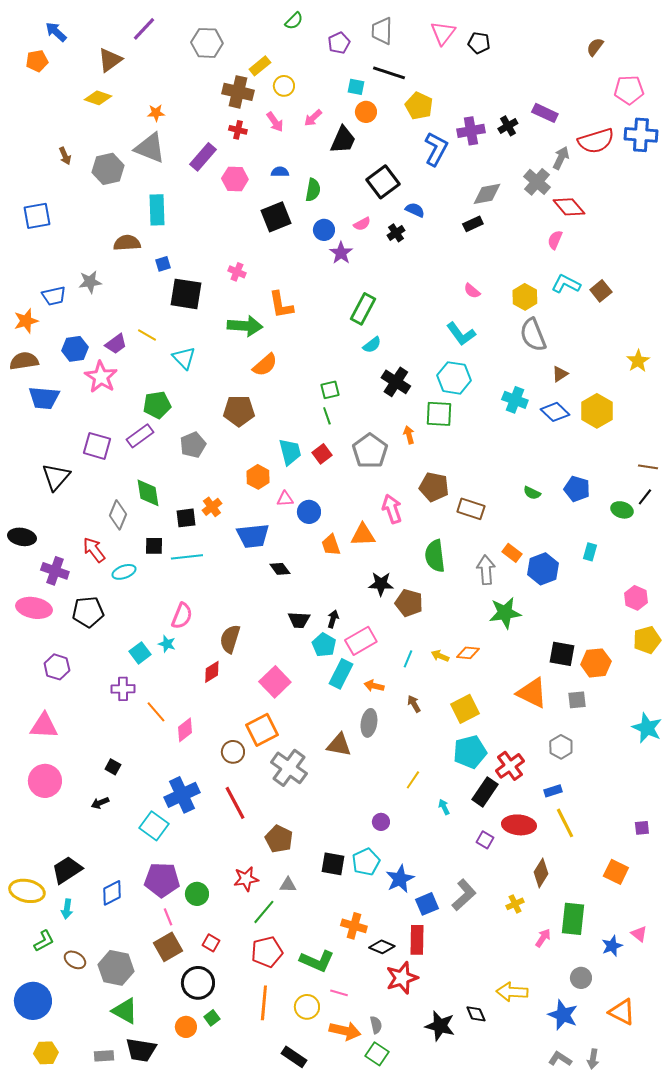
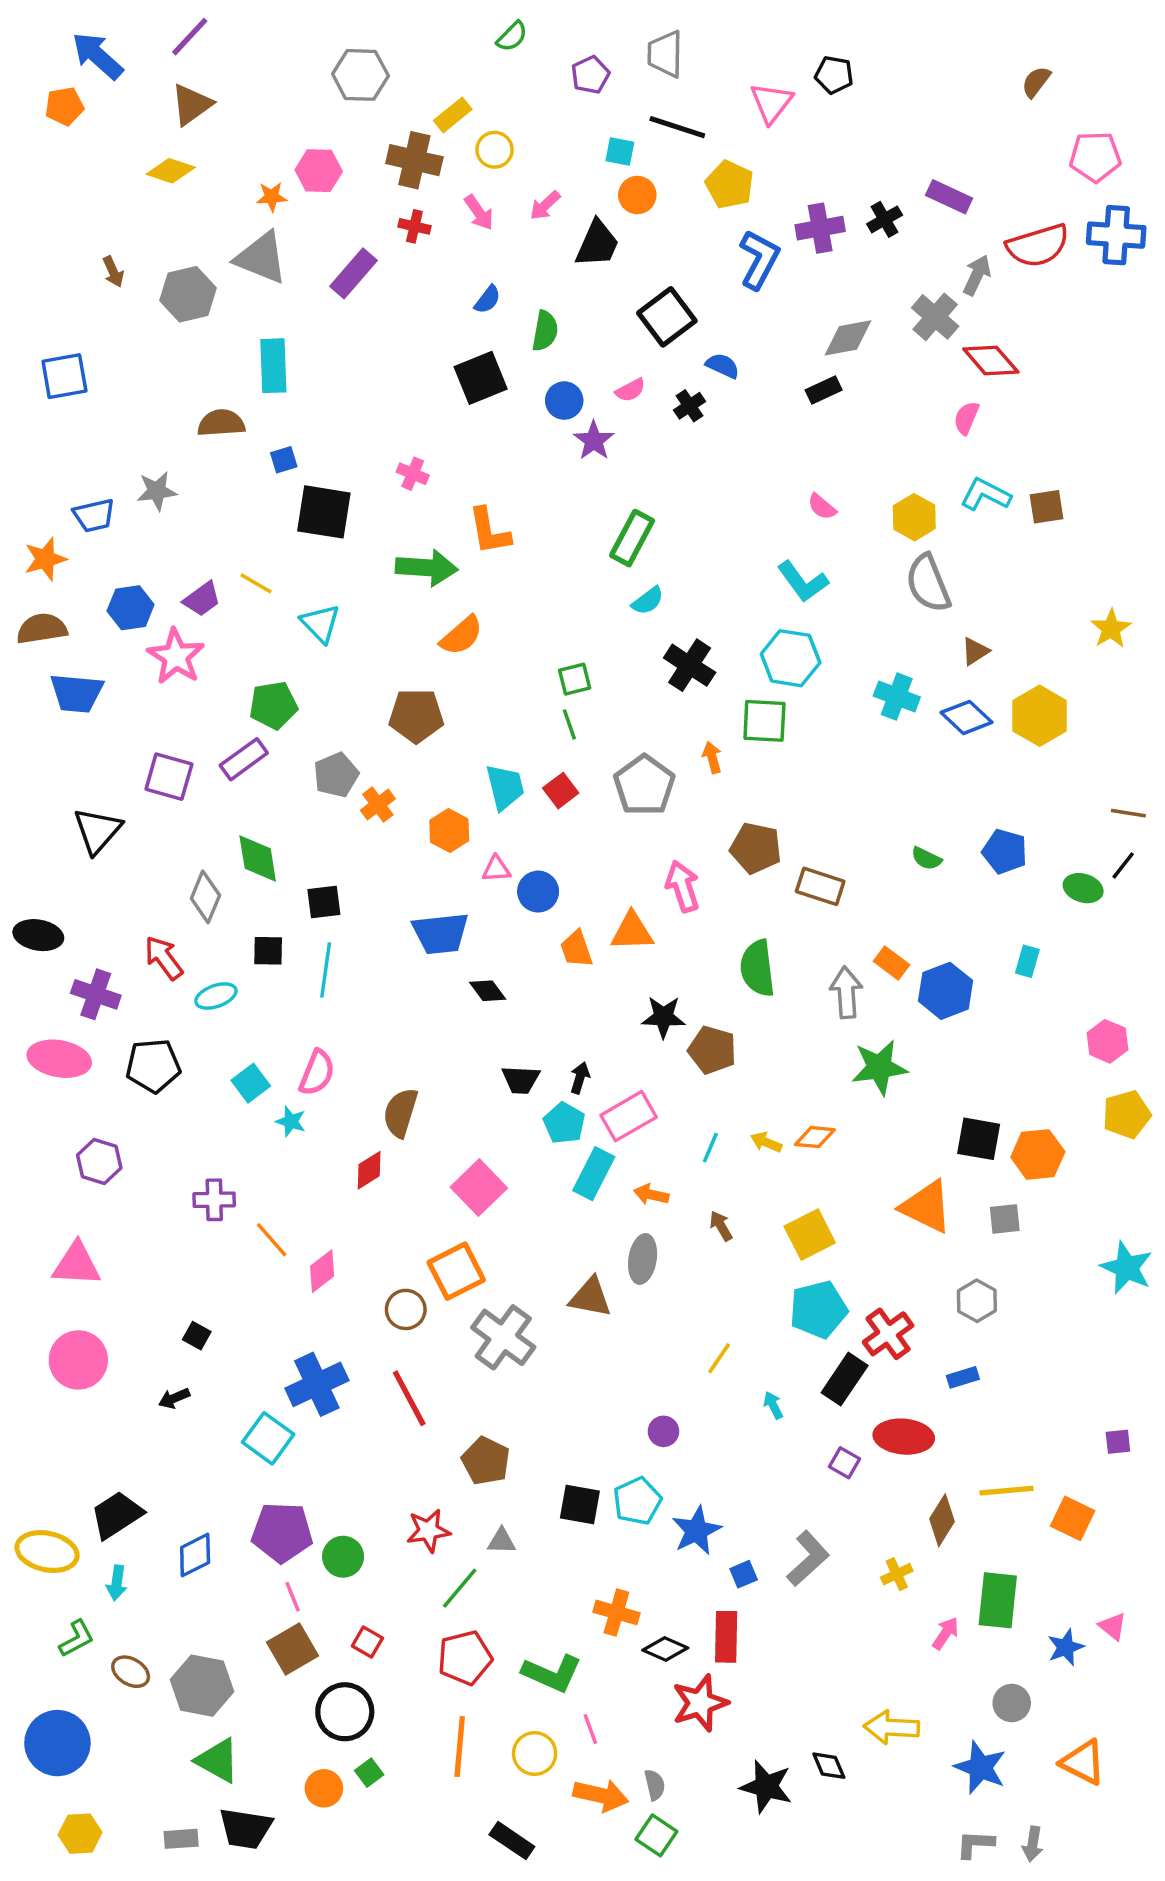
purple line: (144, 29) -> (190, 37), moved
blue arrow: (56, 32) -> (98, 56), size x1.4
pink triangle: (443, 33) -> (771, 103), moved
blue semicircle: (280, 172) -> (488, 300), turned 126
pink hexagon: (235, 179) -> (319, 171), moved
brown square: (601, 291) -> (1047, 507), turned 30
orange cross: (212, 507) -> (378, 804), moved
cyan line: (187, 557) -> (326, 970), turned -76
cyan square: (140, 653) -> (251, 1083), moved
yellow line: (565, 823) -> (1006, 1491), moved, turned -68
blue square: (427, 904) -> (744, 1574), size x0.7
pink line: (339, 993) -> (590, 1729), turned 54
gray L-shape: (560, 1059) -> (975, 1844), turned -30

